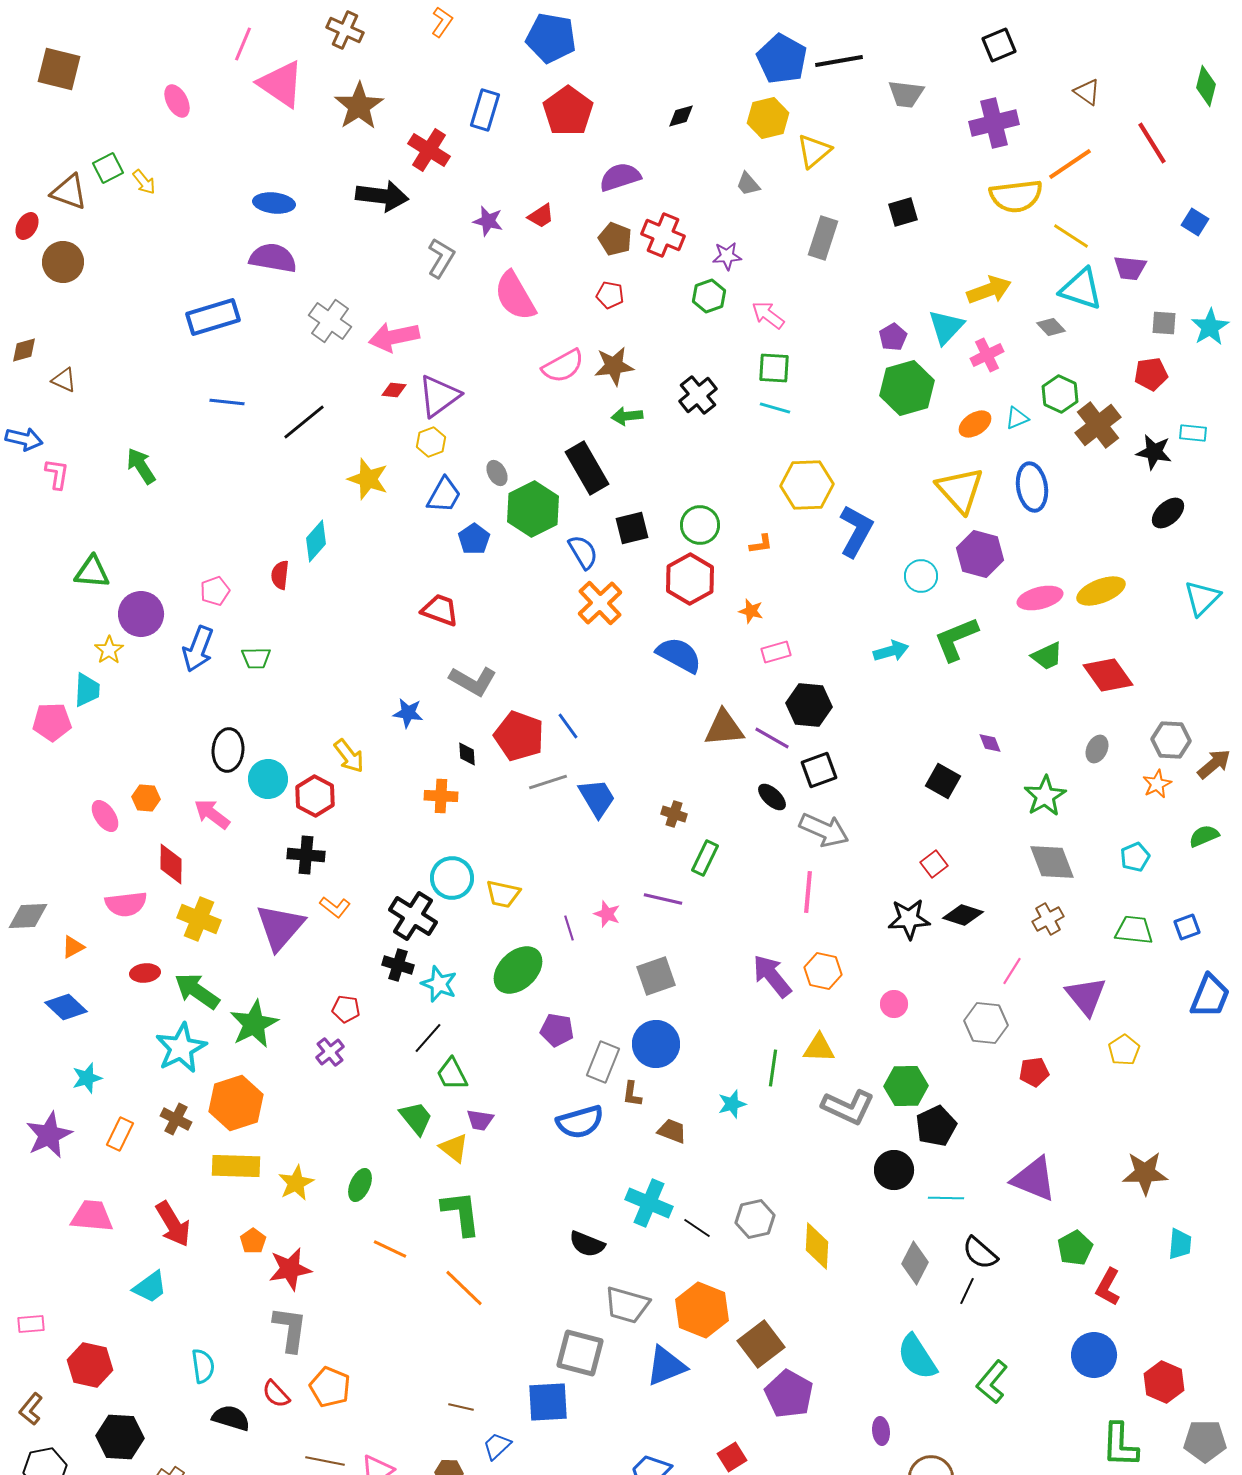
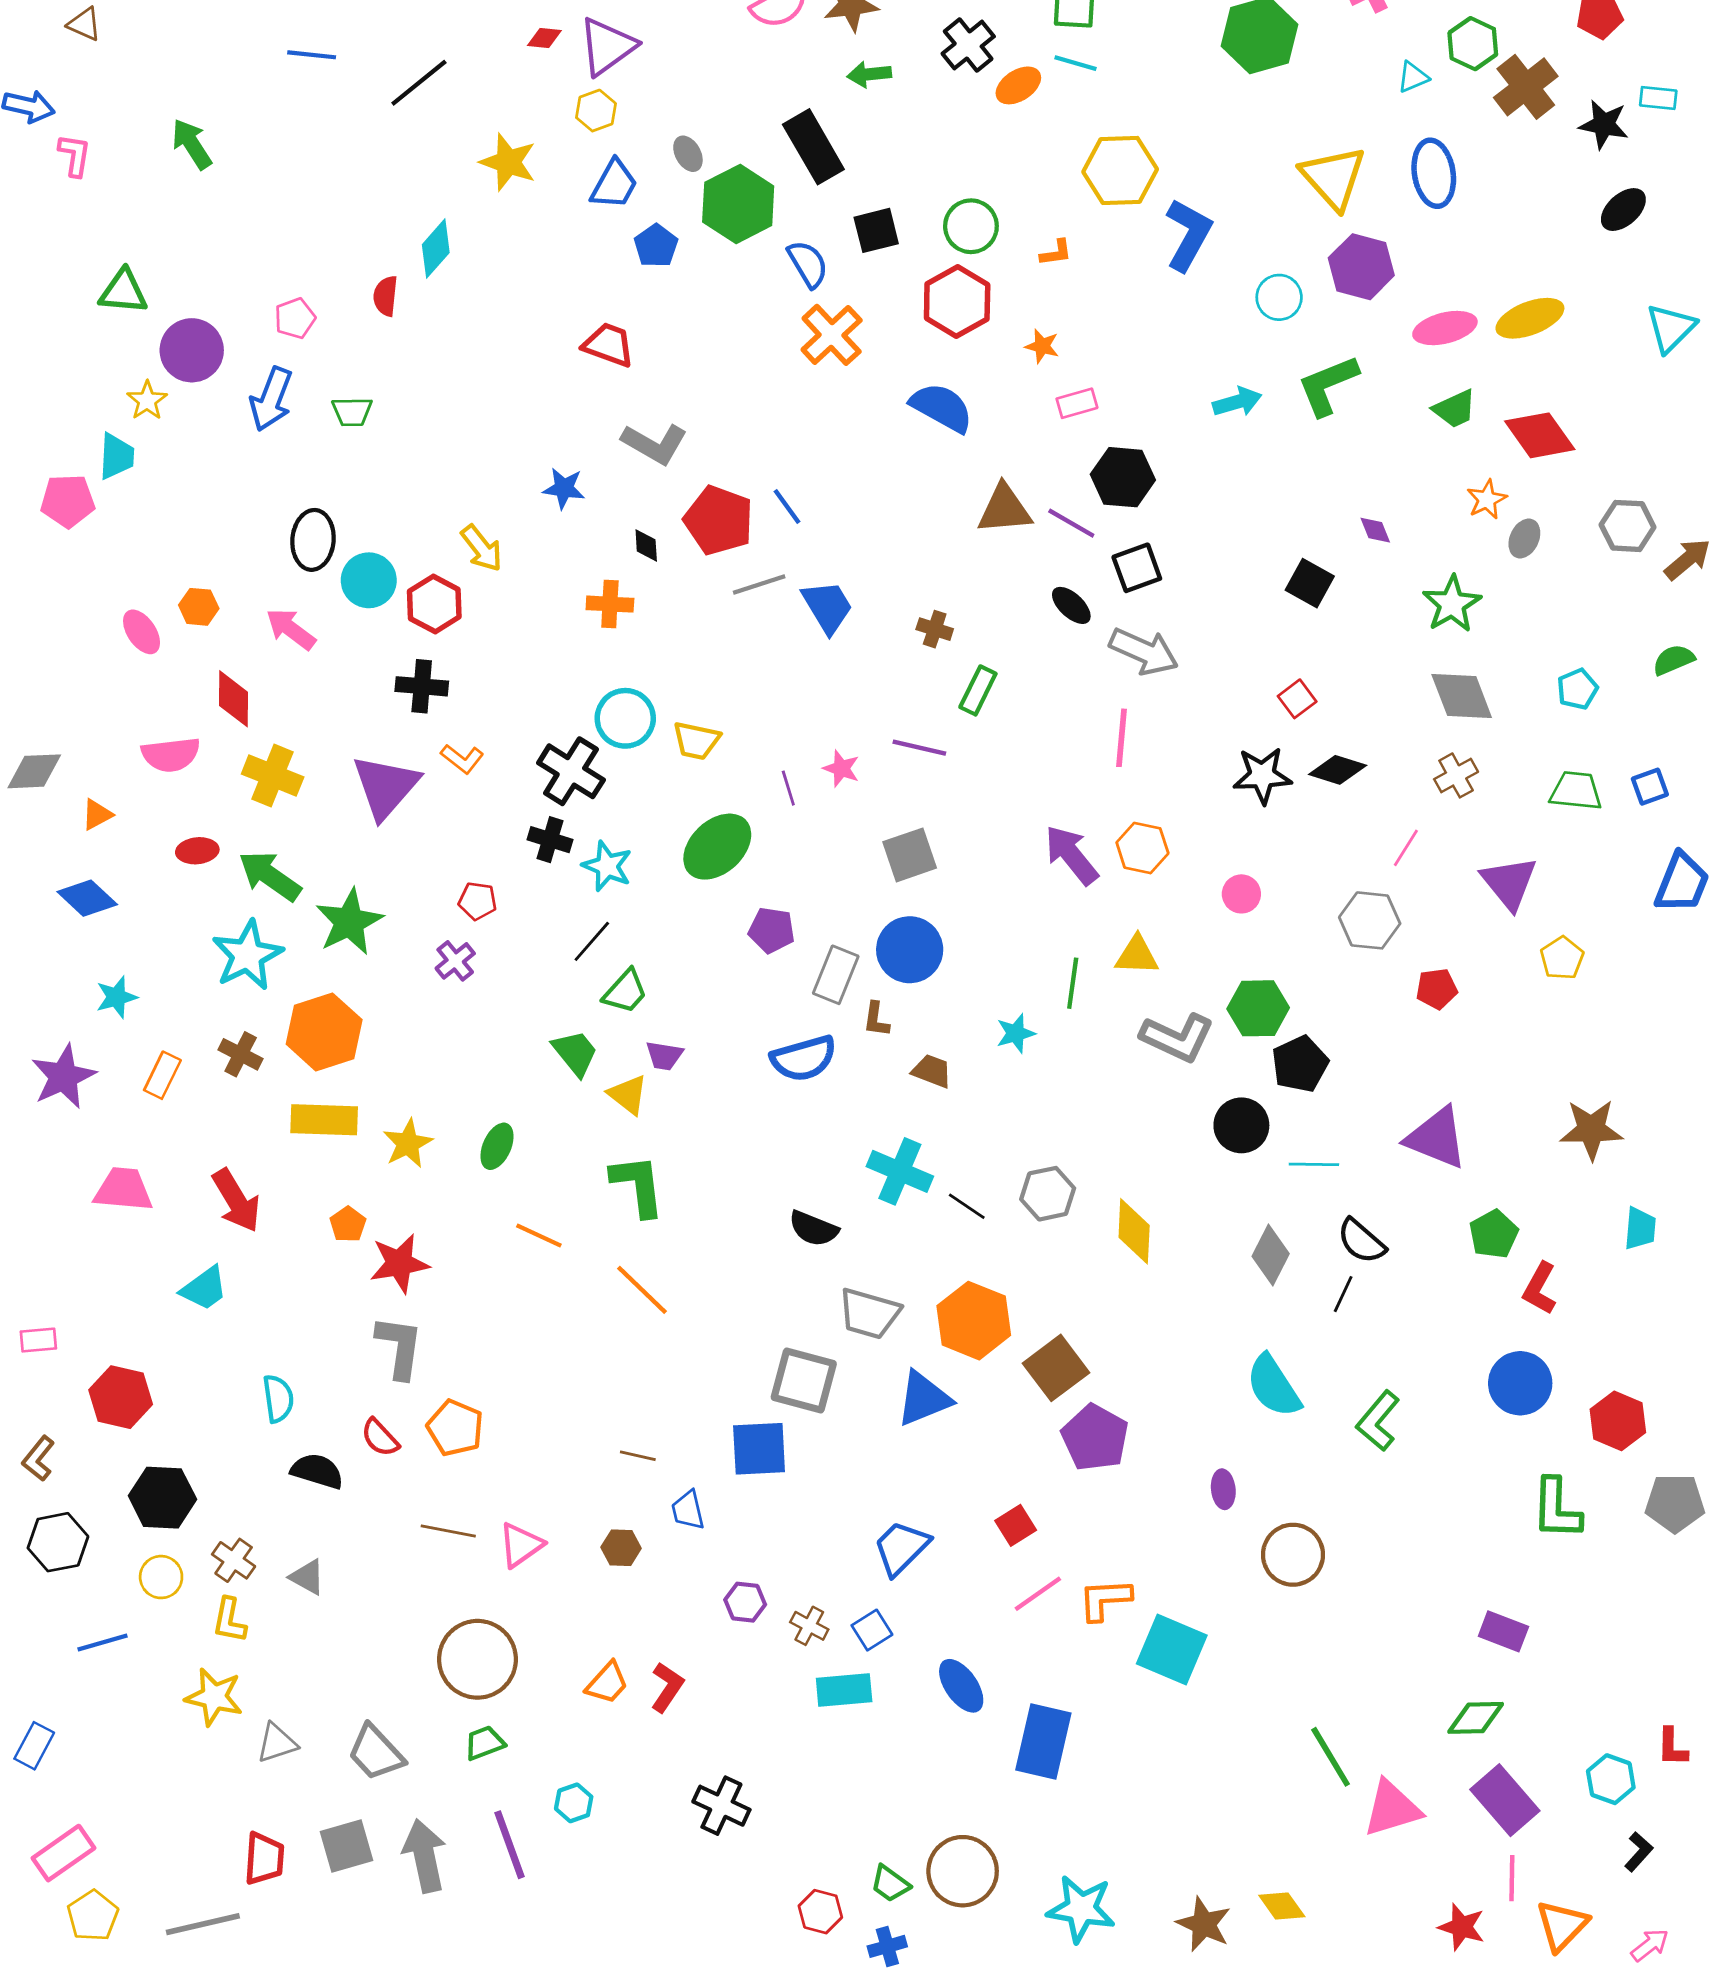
orange ellipse: (975, 424) -> (1018, 85), moved
orange star: (1157, 784) -> (1487, 499), moved
green trapezoid: (452, 1074) -> (625, 992), turned -111
blue trapezoid: (497, 1446) -> (688, 1510), turned -60

